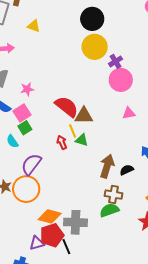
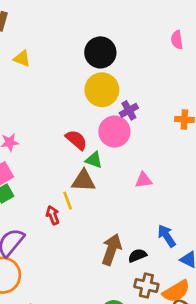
pink circle: (121, 80) -> (114, 132), moved
red semicircle: (67, 107) -> (76, 140), moved, size x0.7
green triangle: (82, 140) -> (94, 160), moved
brown cross: (113, 195) -> (146, 286), moved

